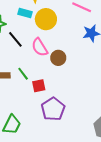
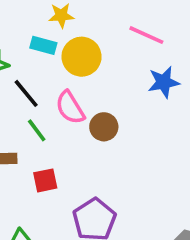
green line: (23, 74) -> (37, 130), moved
red square: (39, 86) -> (45, 180), moved

